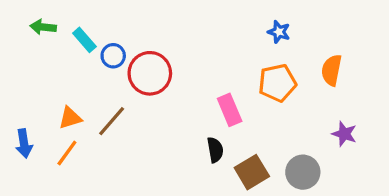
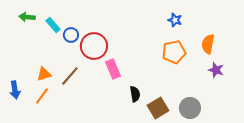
pink rectangle: (230, 110) -> (113, 69), moved
purple star: (344, 134) -> (216, 70), moved

